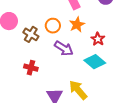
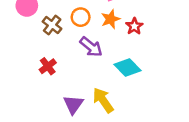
red star: (98, 39) -> (134, 26), moved
red cross: (31, 68) -> (48, 66), turned 32

